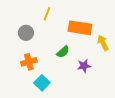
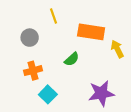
yellow line: (47, 14) -> (54, 16), turned -40
purple star: (84, 66) -> (101, 93), moved, size x1.6

